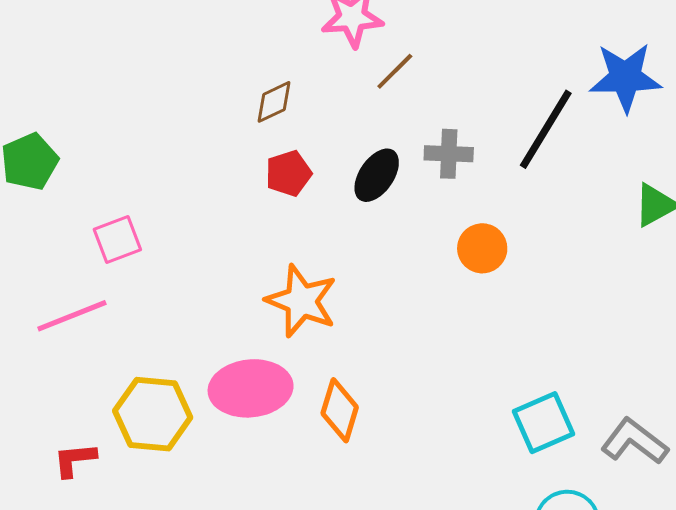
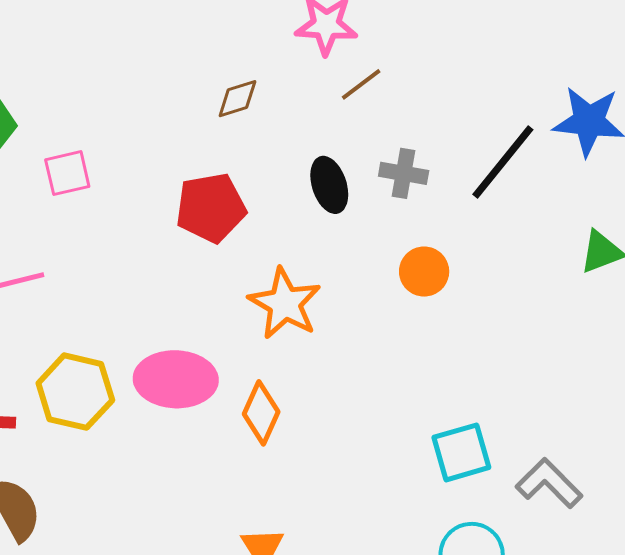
red pentagon: (288, 173) -> (211, 208), moved, size x1.5
black ellipse: (377, 175) -> (329, 185), turned -60
pink square: (117, 240) -> (67, 173), moved
orange star: (301, 301) -> (285, 304), moved

